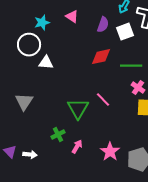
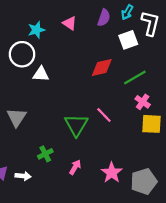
purple semicircle: (103, 25) -> (104, 18), moved
green line: (131, 66) -> (135, 77), turned -30
green cross: (58, 135) -> (45, 154), moved

